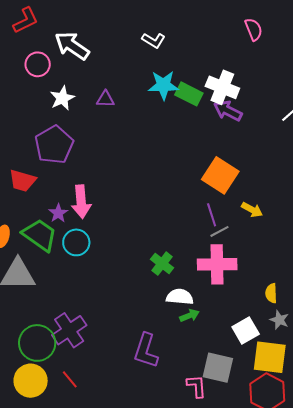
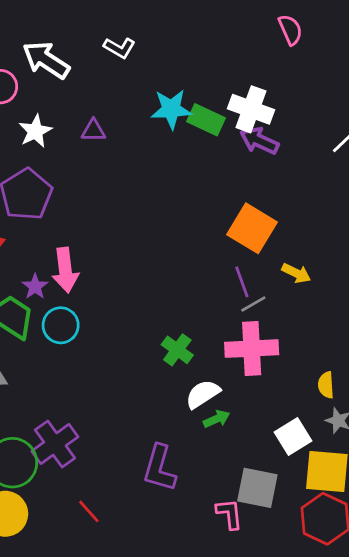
white L-shape: (154, 40) -> (119, 48), moved
white semicircle: (180, 297) -> (203, 394), turned -36
red line: (70, 379) -> (89, 511), moved

